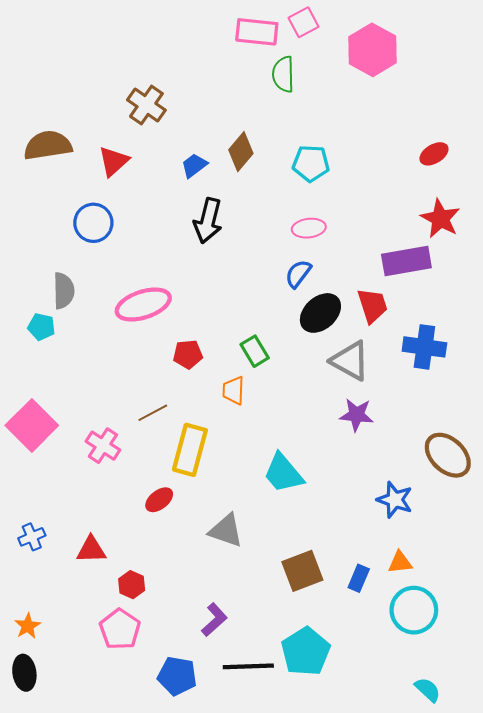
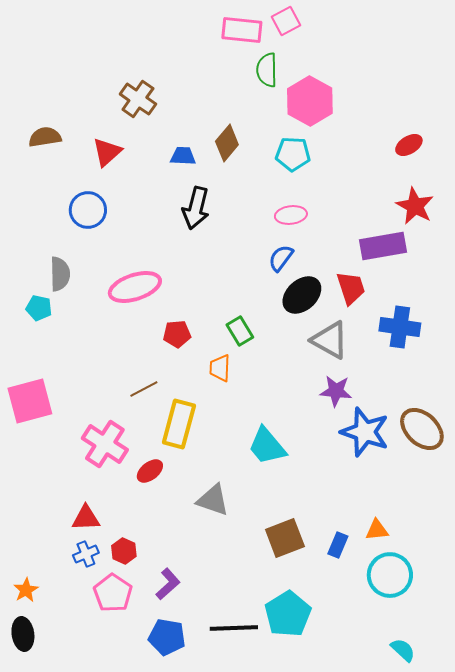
pink hexagon: (372, 50) -> (310, 101), moved
brown semicircle: (48, 145) -> (45, 137), size x0.7
blue trapezoid: (194, 166) -> (183, 156), turned 40
pink square: (32, 425) -> (30, 401), turned 30
pink cross: (103, 446) -> (105, 444), moved, size x1.4
blue star: (395, 500) -> (365, 432), moved, size x1.4
blue cross: (32, 537) -> (86, 554), moved
purple L-shape: (214, 620) -> (168, 584), moved

